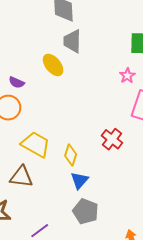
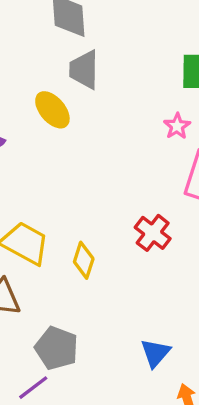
blue triangle: (79, 180) -> (155, 353), moved
gray pentagon: (85, 211) -> (56, 348), moved

